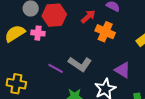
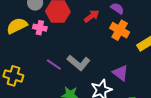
orange cross: (105, 32) -> (120, 30), moved

